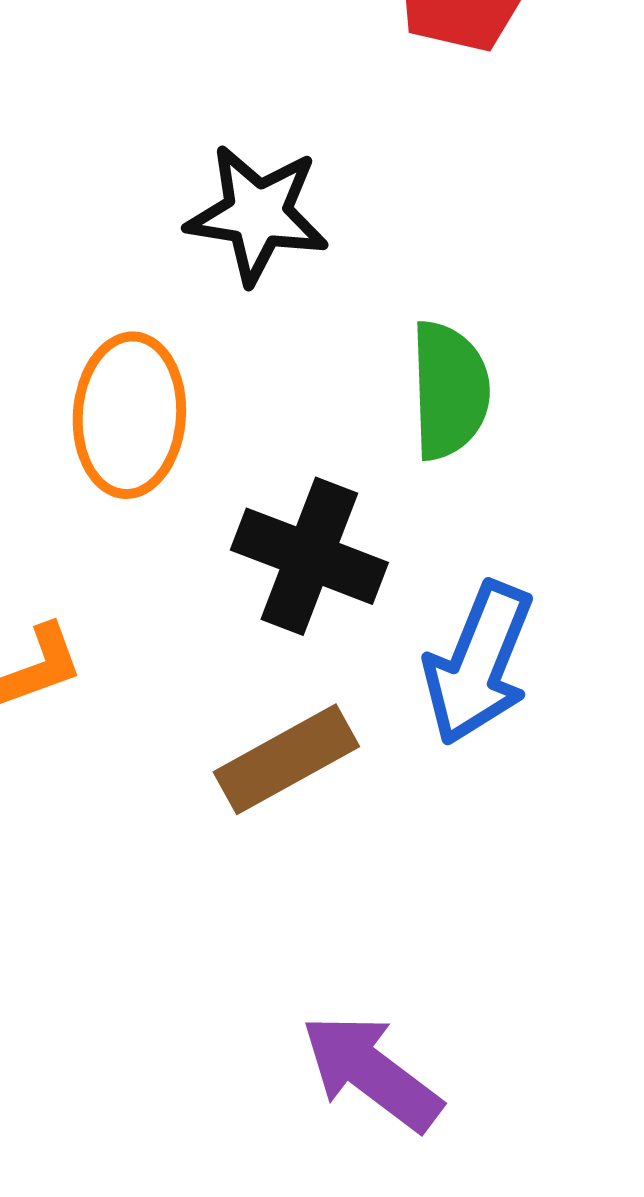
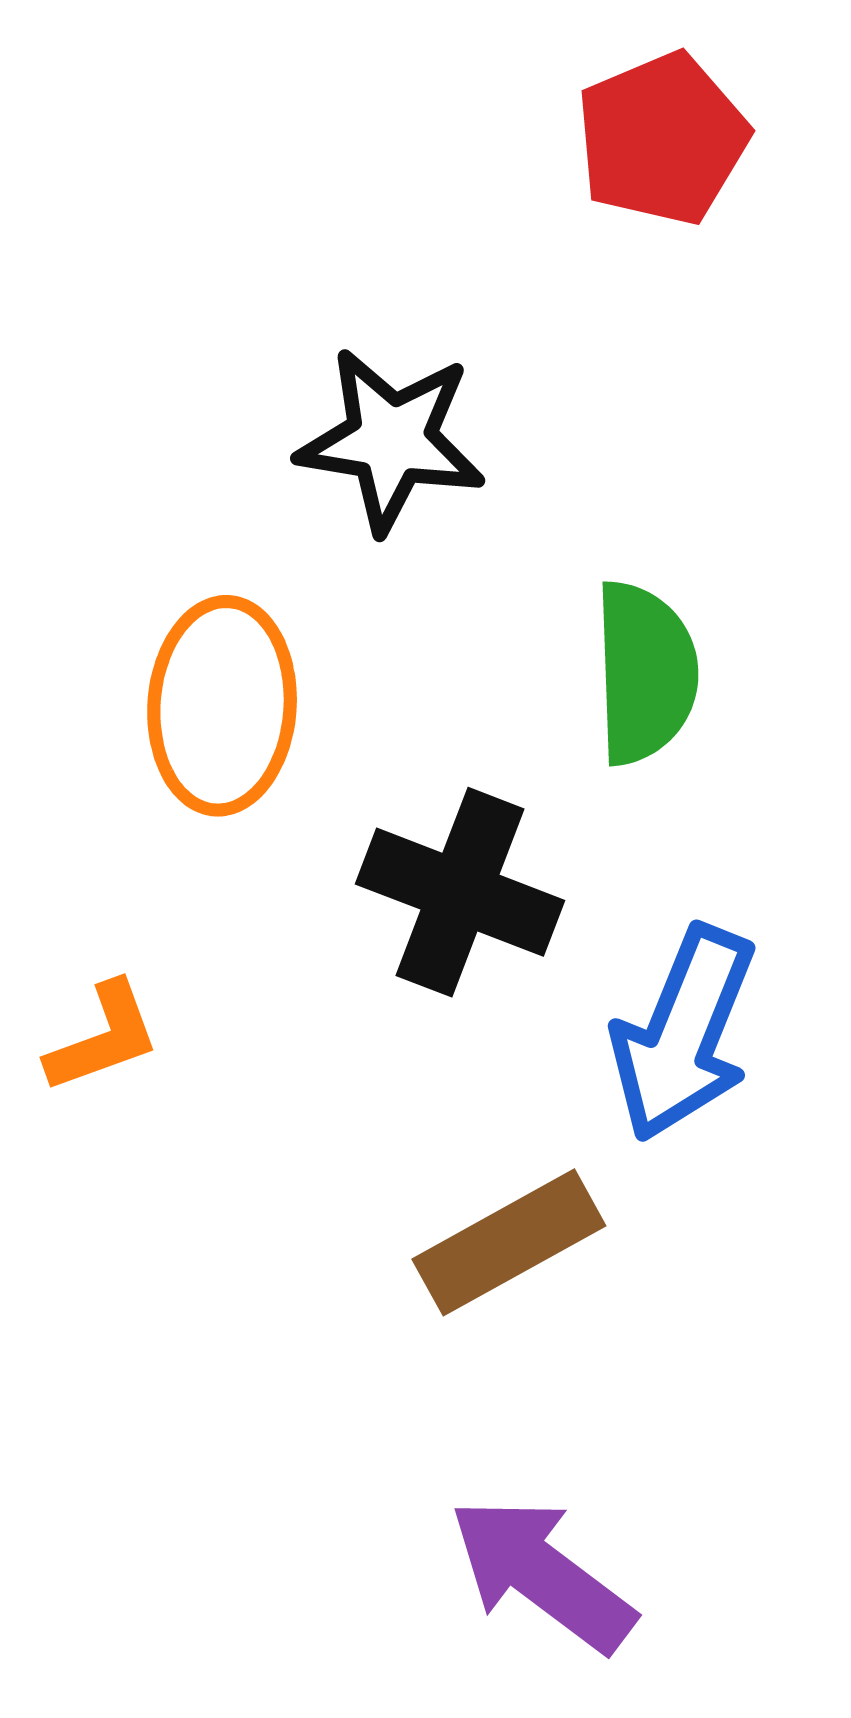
brown rectangle: (286, 759) -> (509, 1242), moved

